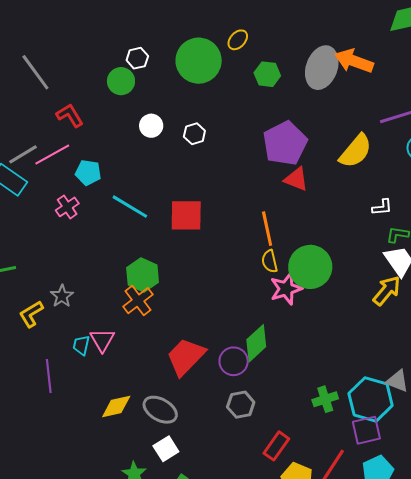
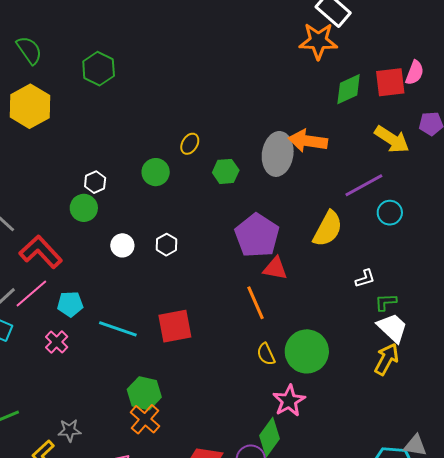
green circle: (199, 61) -> (156, 172), size x0.6
red L-shape: (70, 115) -> (41, 252), size x1.5
orange line: (267, 229) -> (255, 303), moved
pink star: (286, 289) -> (289, 401), moved
gray star: (62, 296) -> (70, 430), turned -30

